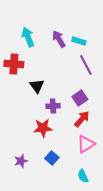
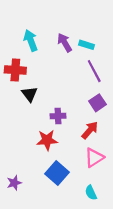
black triangle: (37, 86) -> (30, 94), moved
purple square: (80, 98) -> (97, 103), moved
blue square: (52, 158) -> (57, 173), size x1.5
purple star: (21, 161) -> (14, 183), moved

